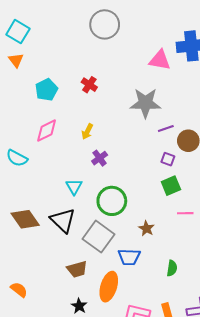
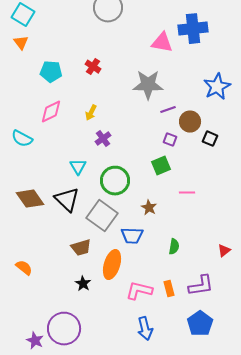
cyan pentagon: (47, 90) -> (51, 72), turned 30
green square: (171, 186) -> (161, 166), moved

